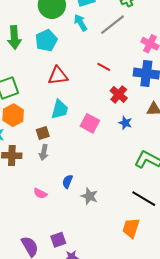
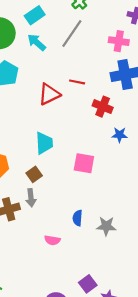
red triangle: (58, 76) -> (49, 94), moved
pink square: (90, 123) -> (84, 163), moved
gray arrow: (44, 152) -> (31, 198), moved

